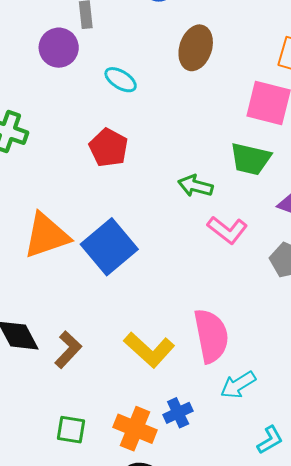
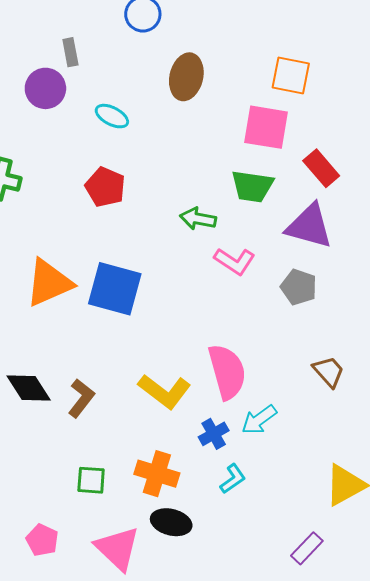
blue square: (109, 247) -> (115, 289), turned -30
blue cross: (178, 413) -> (214, 434), moved
cyan L-shape: (270, 440) -> (233, 479), moved

